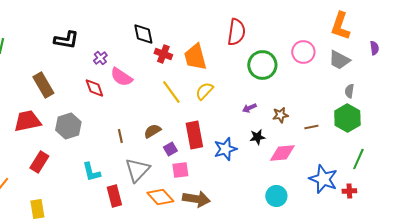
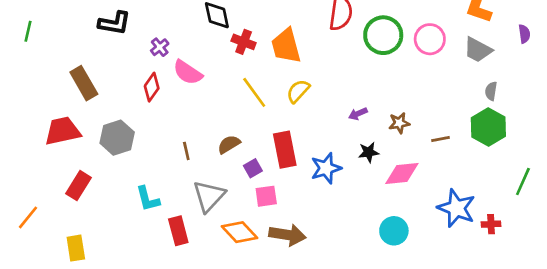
green circle: (262, 65) -> (383, 35), moved
red diamond: (94, 88) -> (152, 87), turned 55
green line: (358, 159) -> (523, 182), moved

